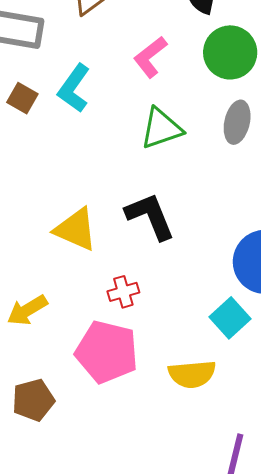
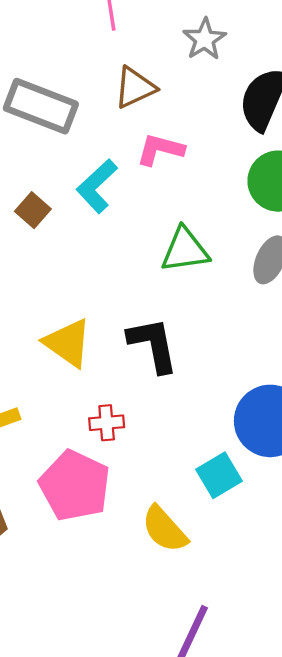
pink L-shape: (150, 57) -> (160, 149), moved, turned 42
brown square: (22, 98) -> (33, 210), moved
yellow semicircle: (192, 374) -> (165, 529), turned 42

